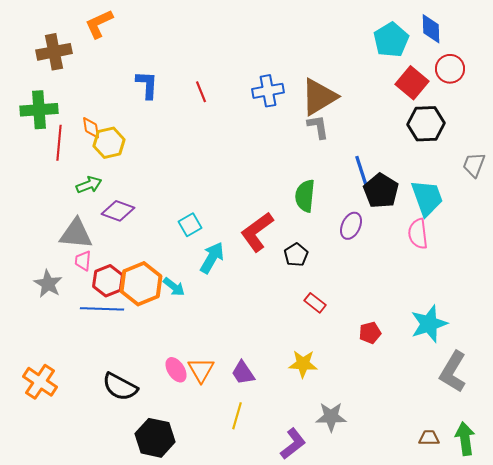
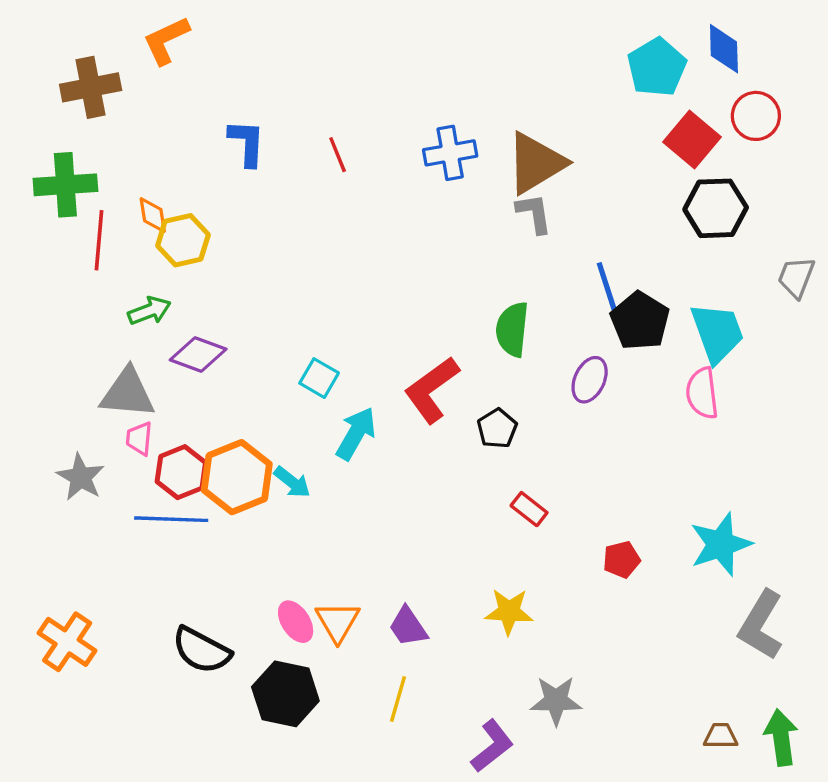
cyan square: (190, 225) -> (319, 378), turned -30
black hexagon: (155, 438) -> (285, 694), moved

